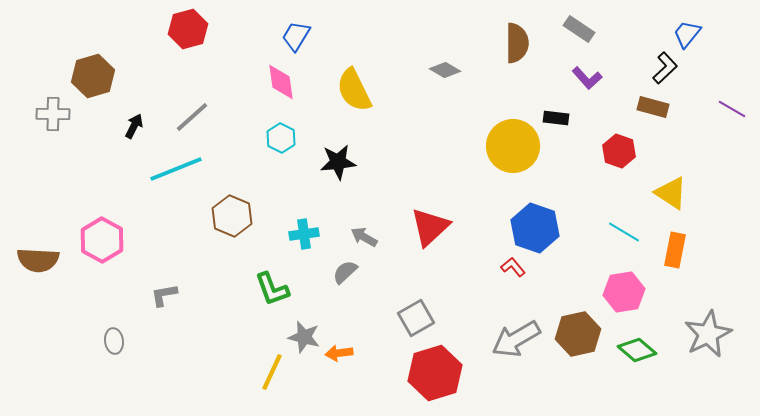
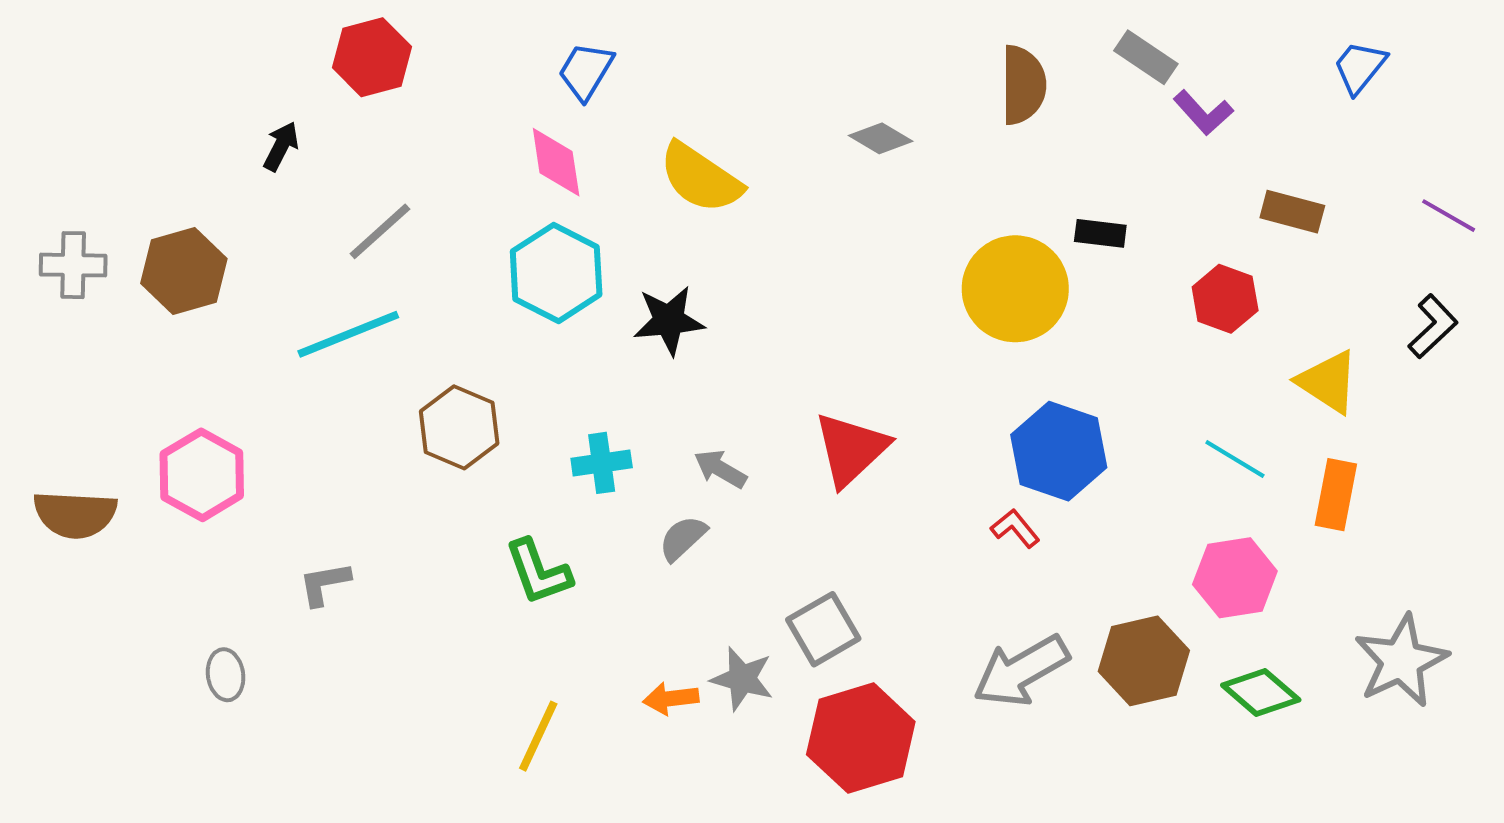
black L-shape: (665, 68) -> (1433, 326), moved
brown hexagon: (93, 76) -> (184, 271), moved
purple L-shape: (587, 78) -> (1203, 113), moved
yellow semicircle: (354, 90) -> (701, 178), turned -30
gray cross: (53, 114) -> (73, 265), moved
black arrow: (134, 126) -> (281, 146), moved
cyan hexagon: (281, 138) -> (556, 273), size x1.6
gray star: (304, 337) -> (742, 679), moved

